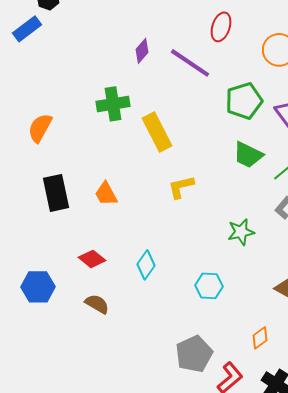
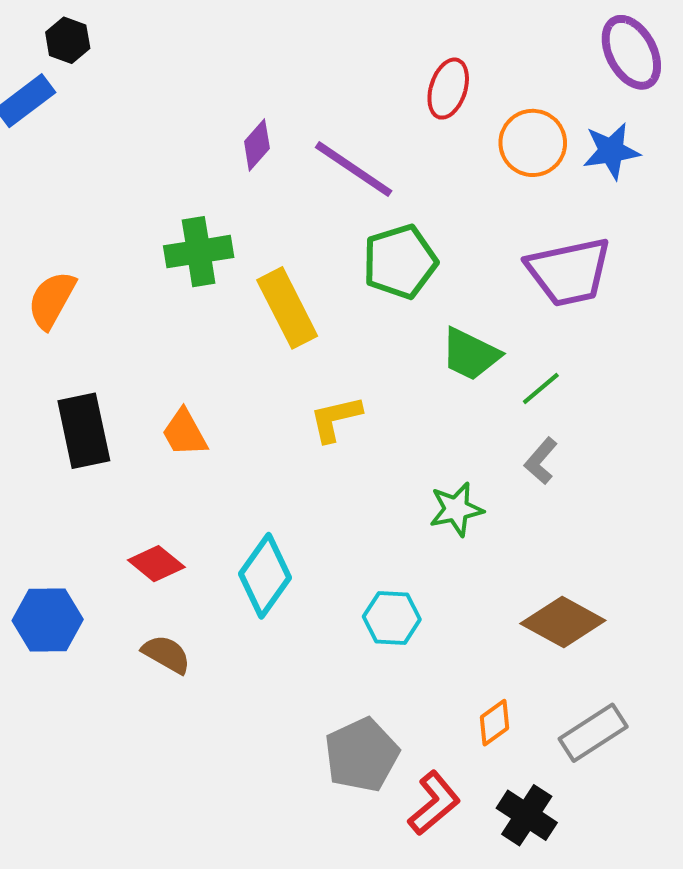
red ellipse: (221, 27) -> (448, 89), moved
green pentagon: (244, 101) -> (400, 262), moved
cyan diamond: (146, 265) -> (265, 576), size x1.4

